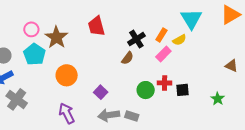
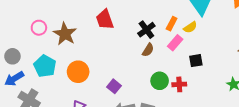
cyan pentagon: (34, 54) -> (45, 66), moved
brown semicircle: (127, 58) -> (148, 50), moved
red cross: (165, 83) -> (179, 84), moved
black square: (183, 90) -> (196, 61), moved

